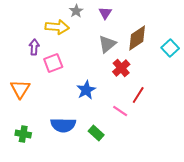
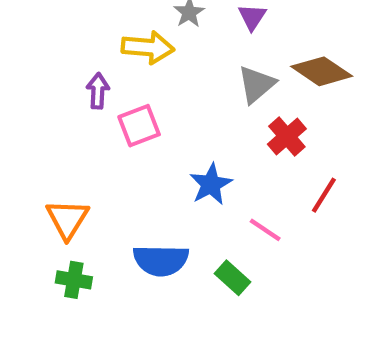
brown diamond: (137, 38) -> (322, 71), turned 68
orange triangle: (20, 89) -> (67, 219), moved
pink line: (120, 111) -> (265, 230), moved

